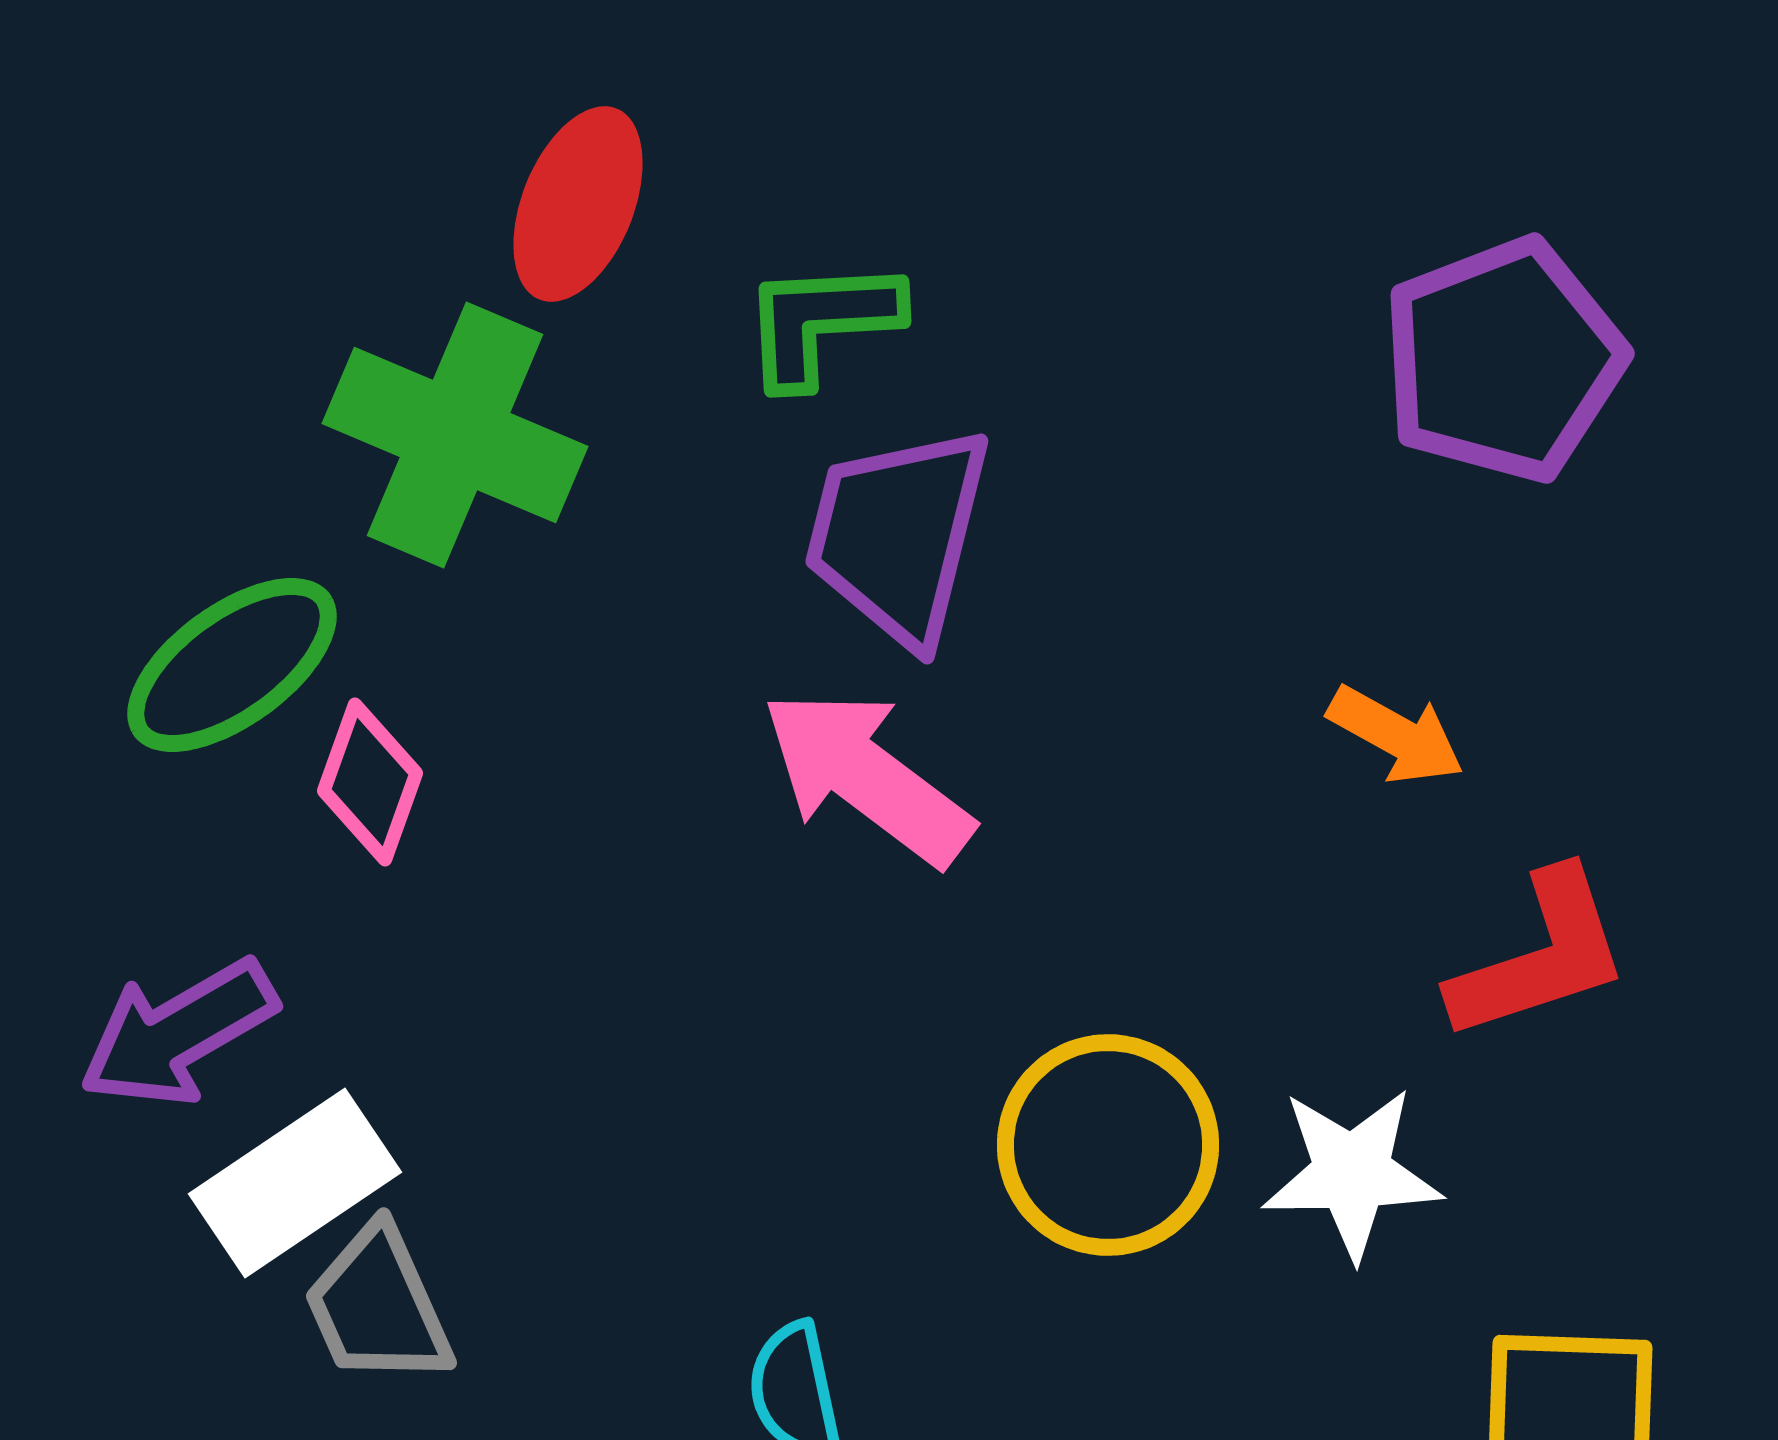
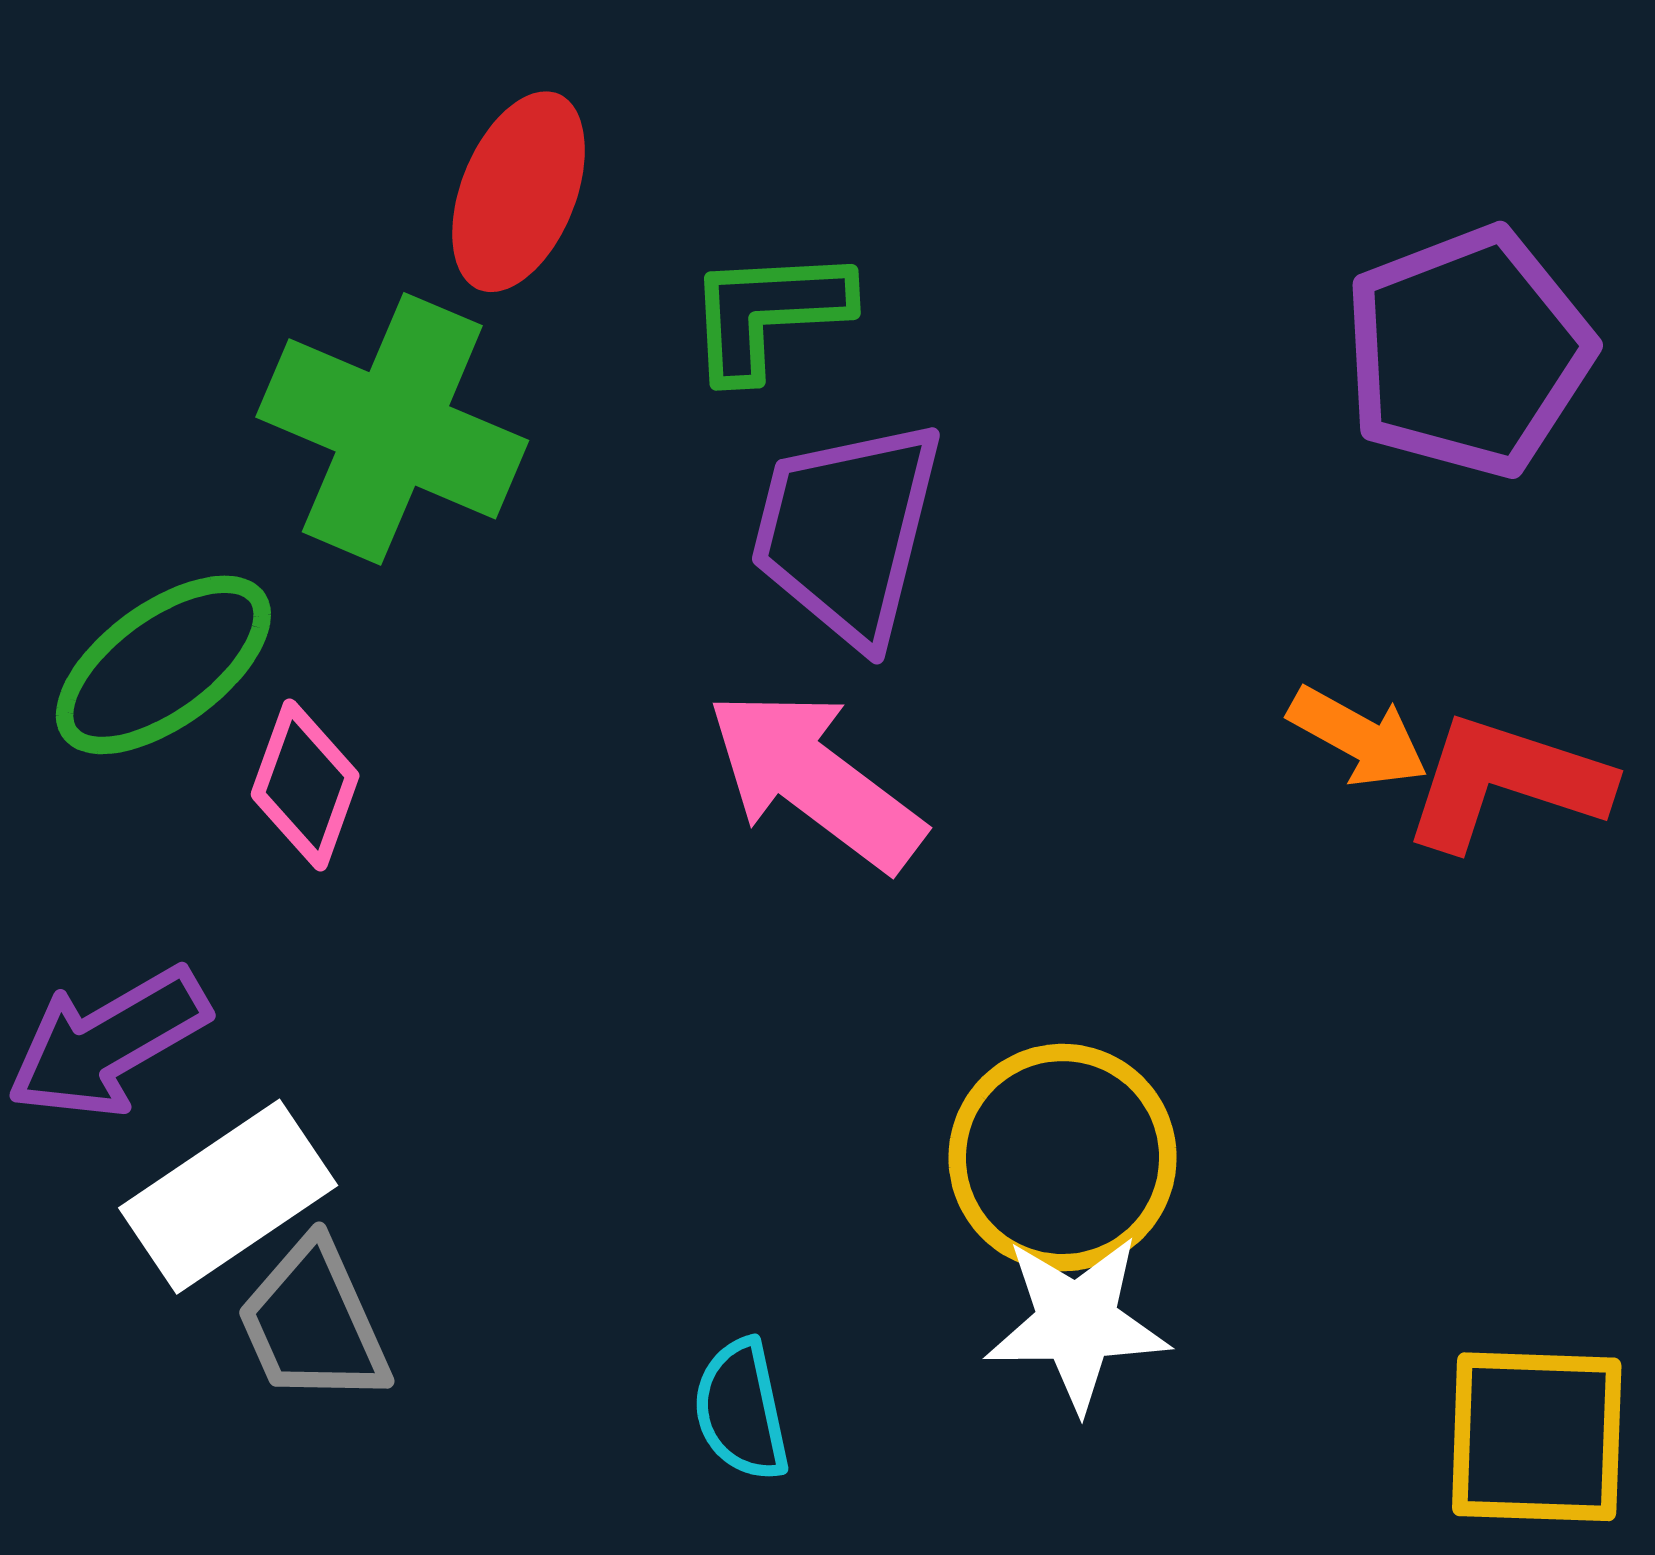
red L-shape: (1540, 956) -> (1506, 782), moved, turned -144
white star: (1352, 1173) -> (1077, 1323), moved

